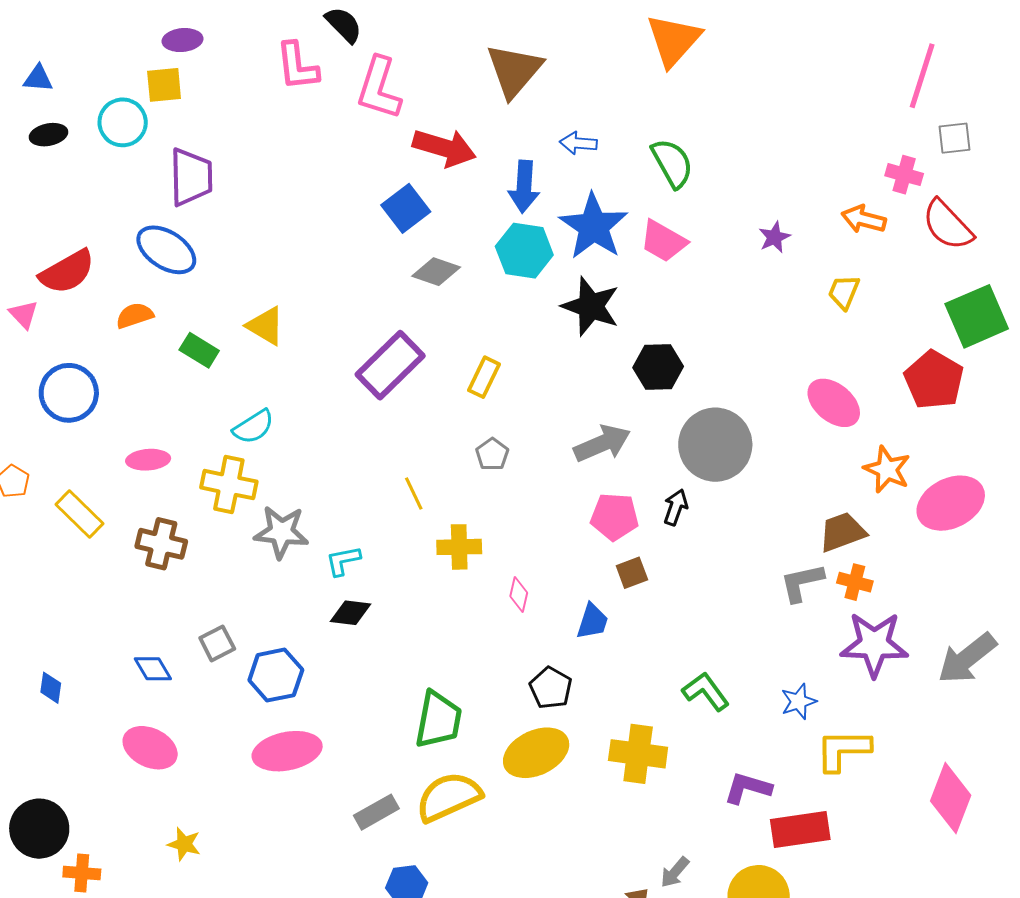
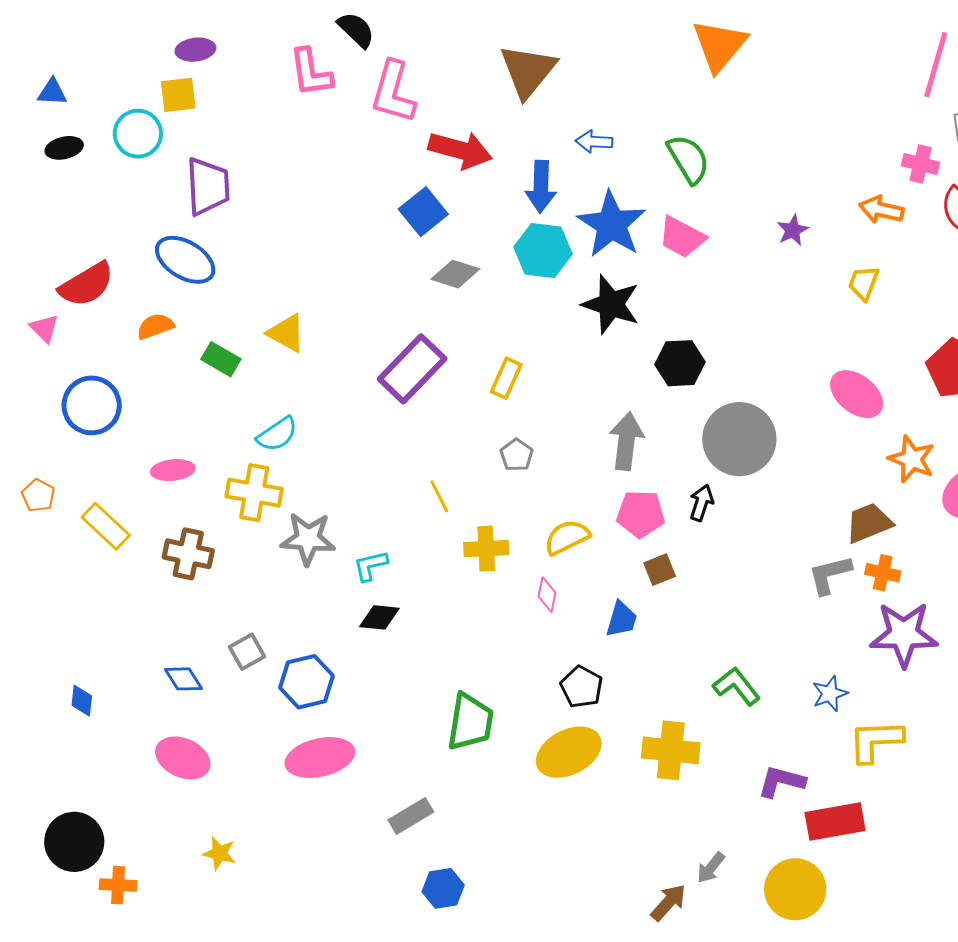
orange triangle: (674, 40) -> (719, 45), moved
gray arrow: (602, 443) -> (626, 441), turned -58
yellow semicircle: (449, 797) -> (567, 537), moved, size x0.7

